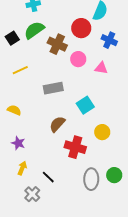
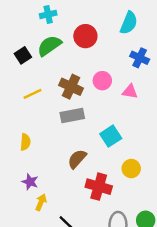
red circle: (81, 28) -> (85, 36), moved
brown cross: (57, 44) -> (71, 87), moved
yellow semicircle: (14, 110) -> (25, 142), turned 72
yellow arrow: (22, 168) -> (41, 202), moved

